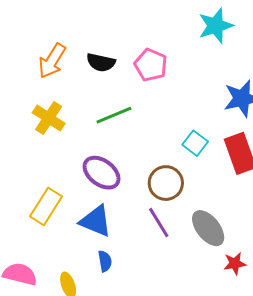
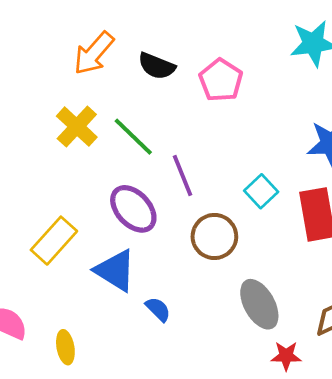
green line: (114, 115) -> (133, 137), moved, turned 57
purple line: (159, 223) -> (182, 176), moved
blue semicircle: (105, 261) -> (158, 309), moved, turned -45

